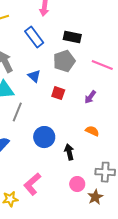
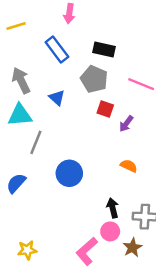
gray pentagon: (64, 61) -> (94, 79), turned -30
red square: (58, 93) -> (105, 109), moved
black arrow: (69, 152) -> (113, 208), moved
pink L-shape: (32, 184) -> (87, 251), moved

